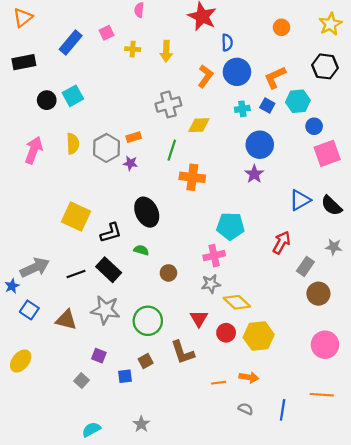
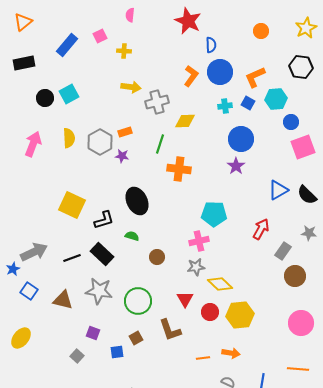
yellow arrow: (166, 51) -> (131, 87), moved, turned -84

